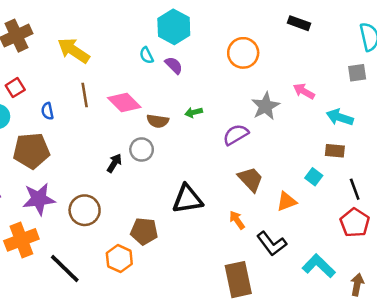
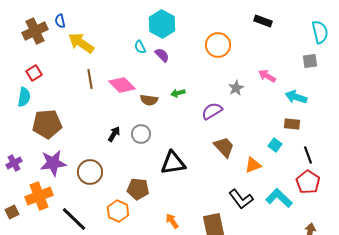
gray star: (265, 106) -> (236, 88), size x0.7
blue semicircle: (47, 111) -> (60, 21), moved
gray circle: (142, 150) -> (141, 134), moved
orange arrow: (237, 220) -> (172, 221), moved
cyan L-shape: (319, 266) -> (279, 198), moved

